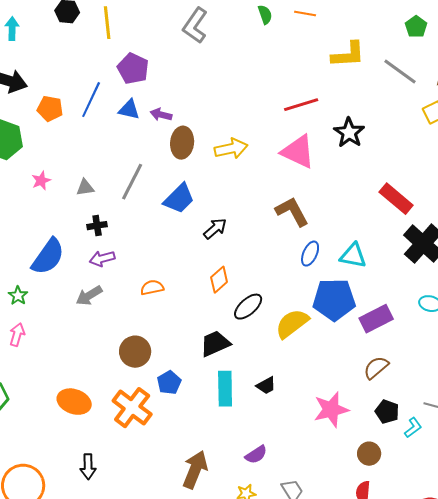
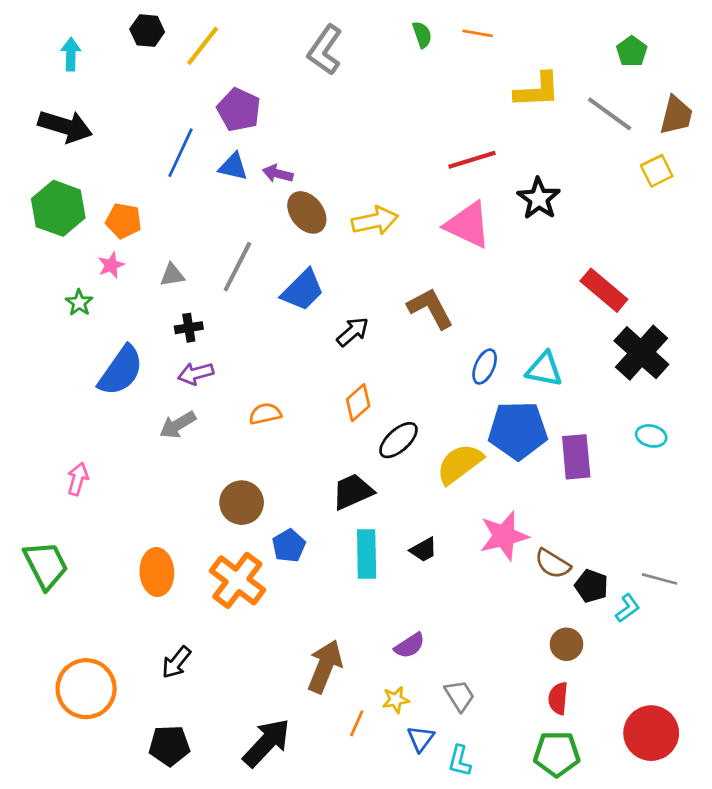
yellow line: (107, 23) -> (203, 46), turned 44
orange pentagon: (50, 109) -> (124, 221), moved
brown ellipse: (182, 143) -> (307, 212), turned -44
brown L-shape: (292, 212) -> (430, 308), moved
green star: (18, 296) -> (79, 303), moved
purple rectangle: (376, 319) -> (576, 457), turned -68
brown semicircle: (376, 368) -> (553, 564), moved, turned -108
orange ellipse: (74, 402) -> (157, 572), turned 68
pink star: (331, 410) -> (504, 536), moved
black arrow: (88, 467) -> (176, 662), turned 40

